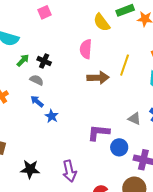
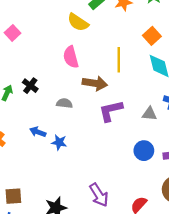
black cross: (44, 61) -> (30, 86), turned 32
brown arrow: (98, 78) -> (95, 83), turned 30
gray semicircle: (37, 80) -> (64, 103), moved
purple L-shape: (98, 133) -> (111, 111), moved

